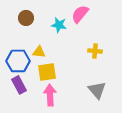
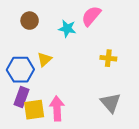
yellow triangle: (39, 52) -> (44, 59), turned -48
yellow square: (47, 72) -> (34, 110), moved
purple rectangle: (19, 85) -> (22, 97), turned 48

